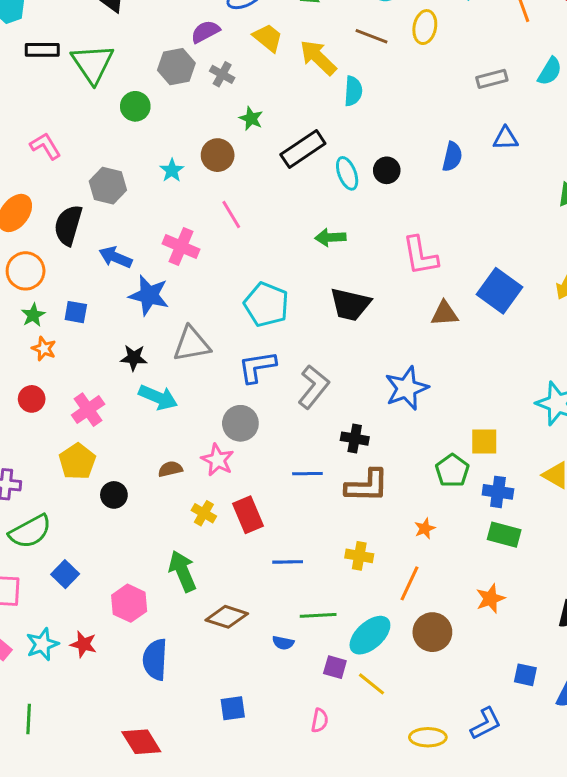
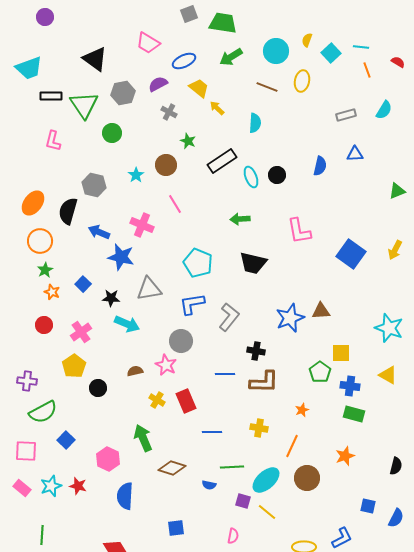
yellow arrow: (318, 58) -> (217, 108), moved, size x0.6
gray hexagon: (176, 67) -> (123, 93), moved
pink L-shape: (45, 146) -> (53, 141), moved, turned -135
blue square: (76, 312) -> (83, 284), moved, turned 35
brown triangle: (445, 314) -> (321, 311), moved

